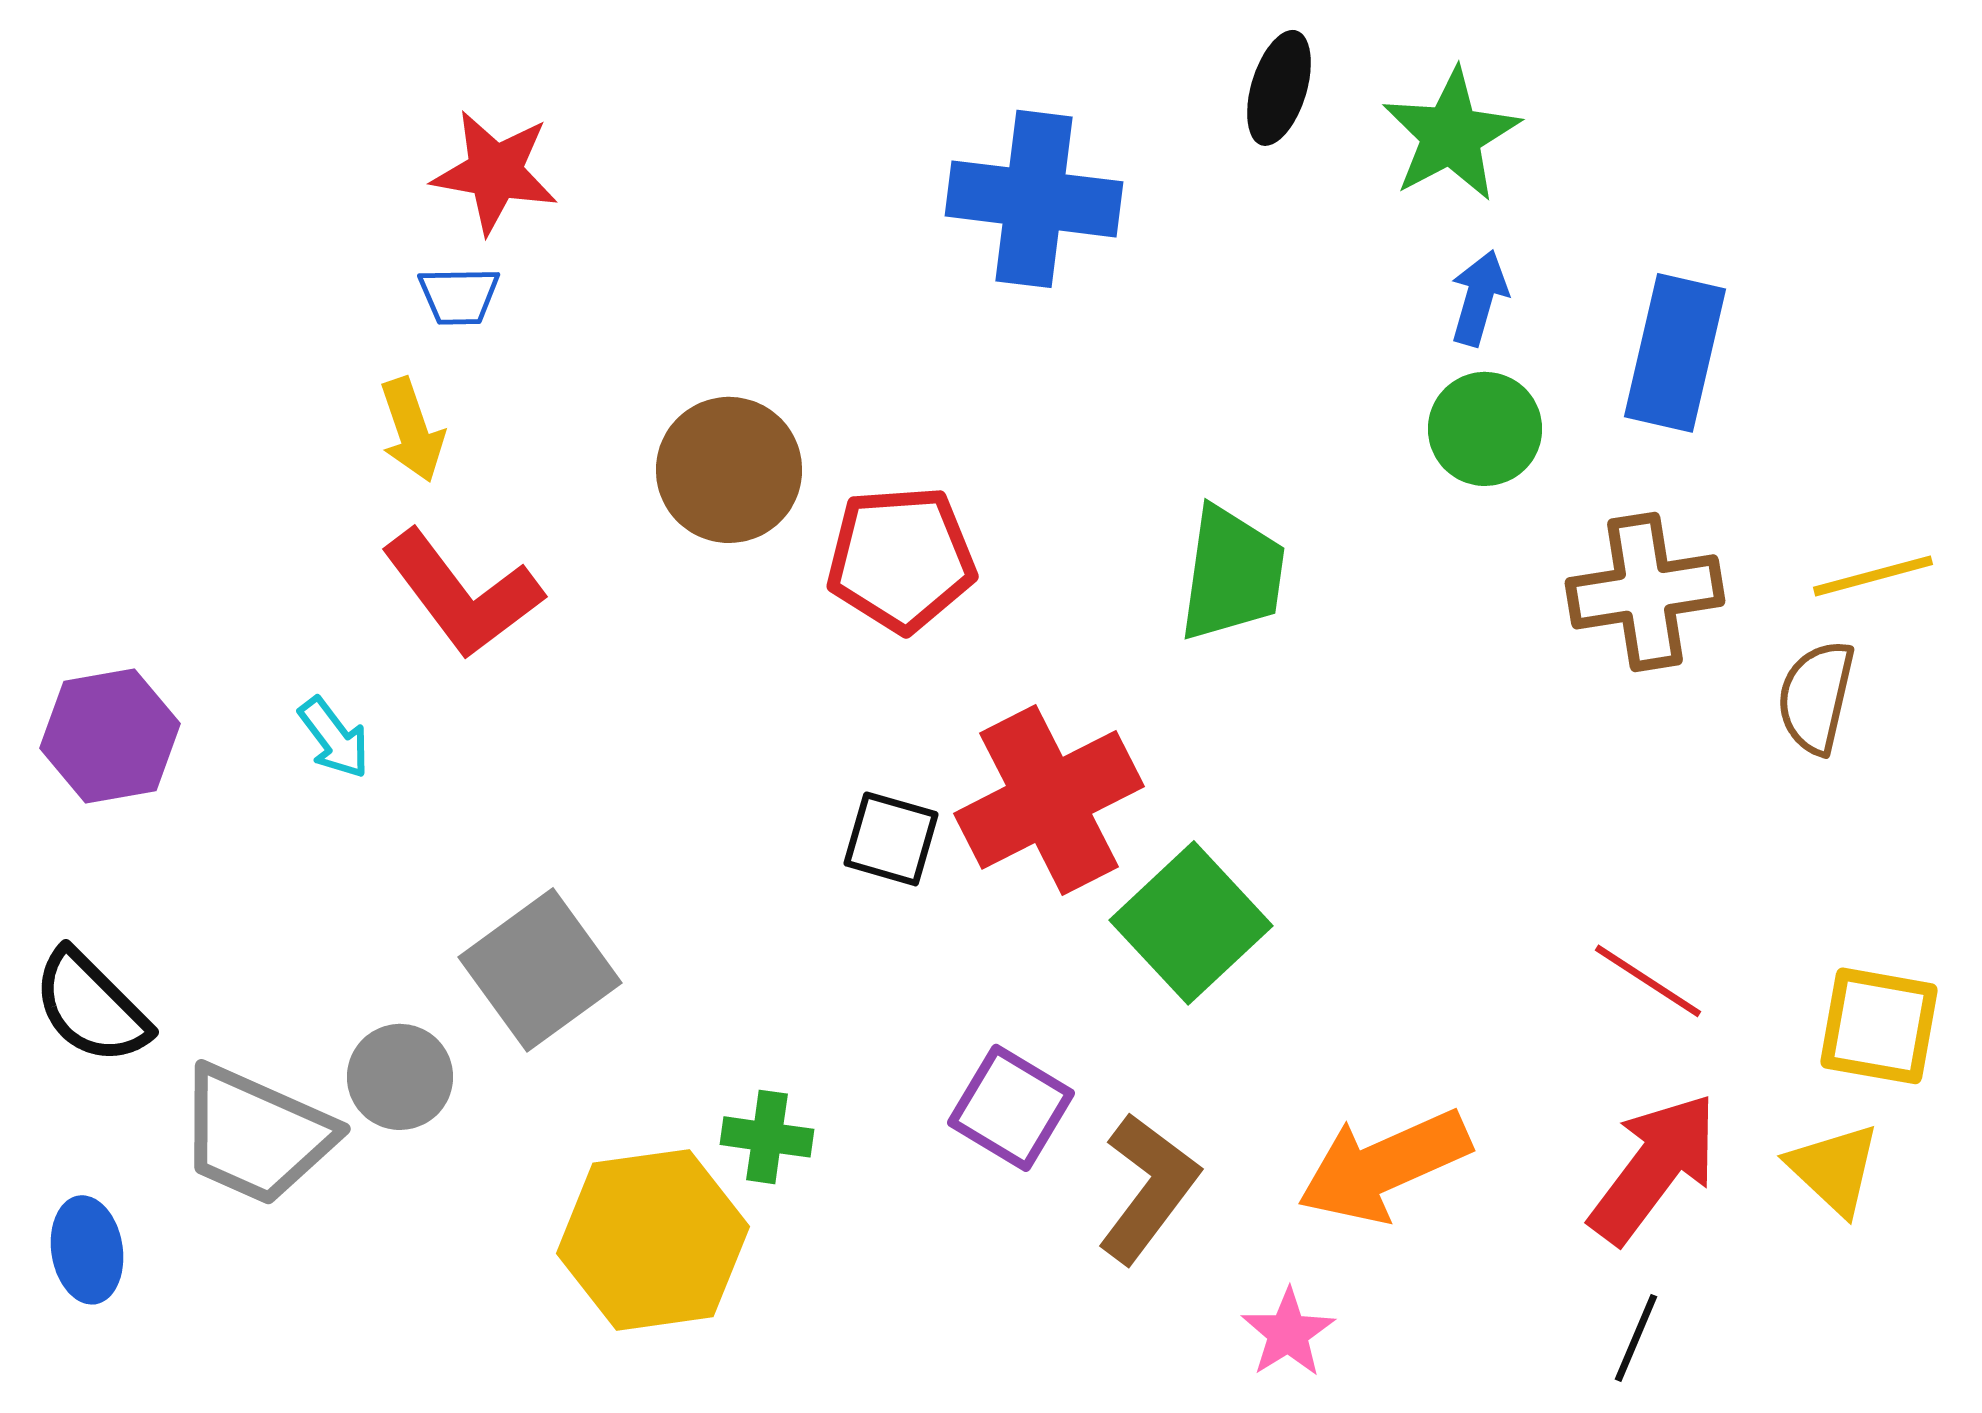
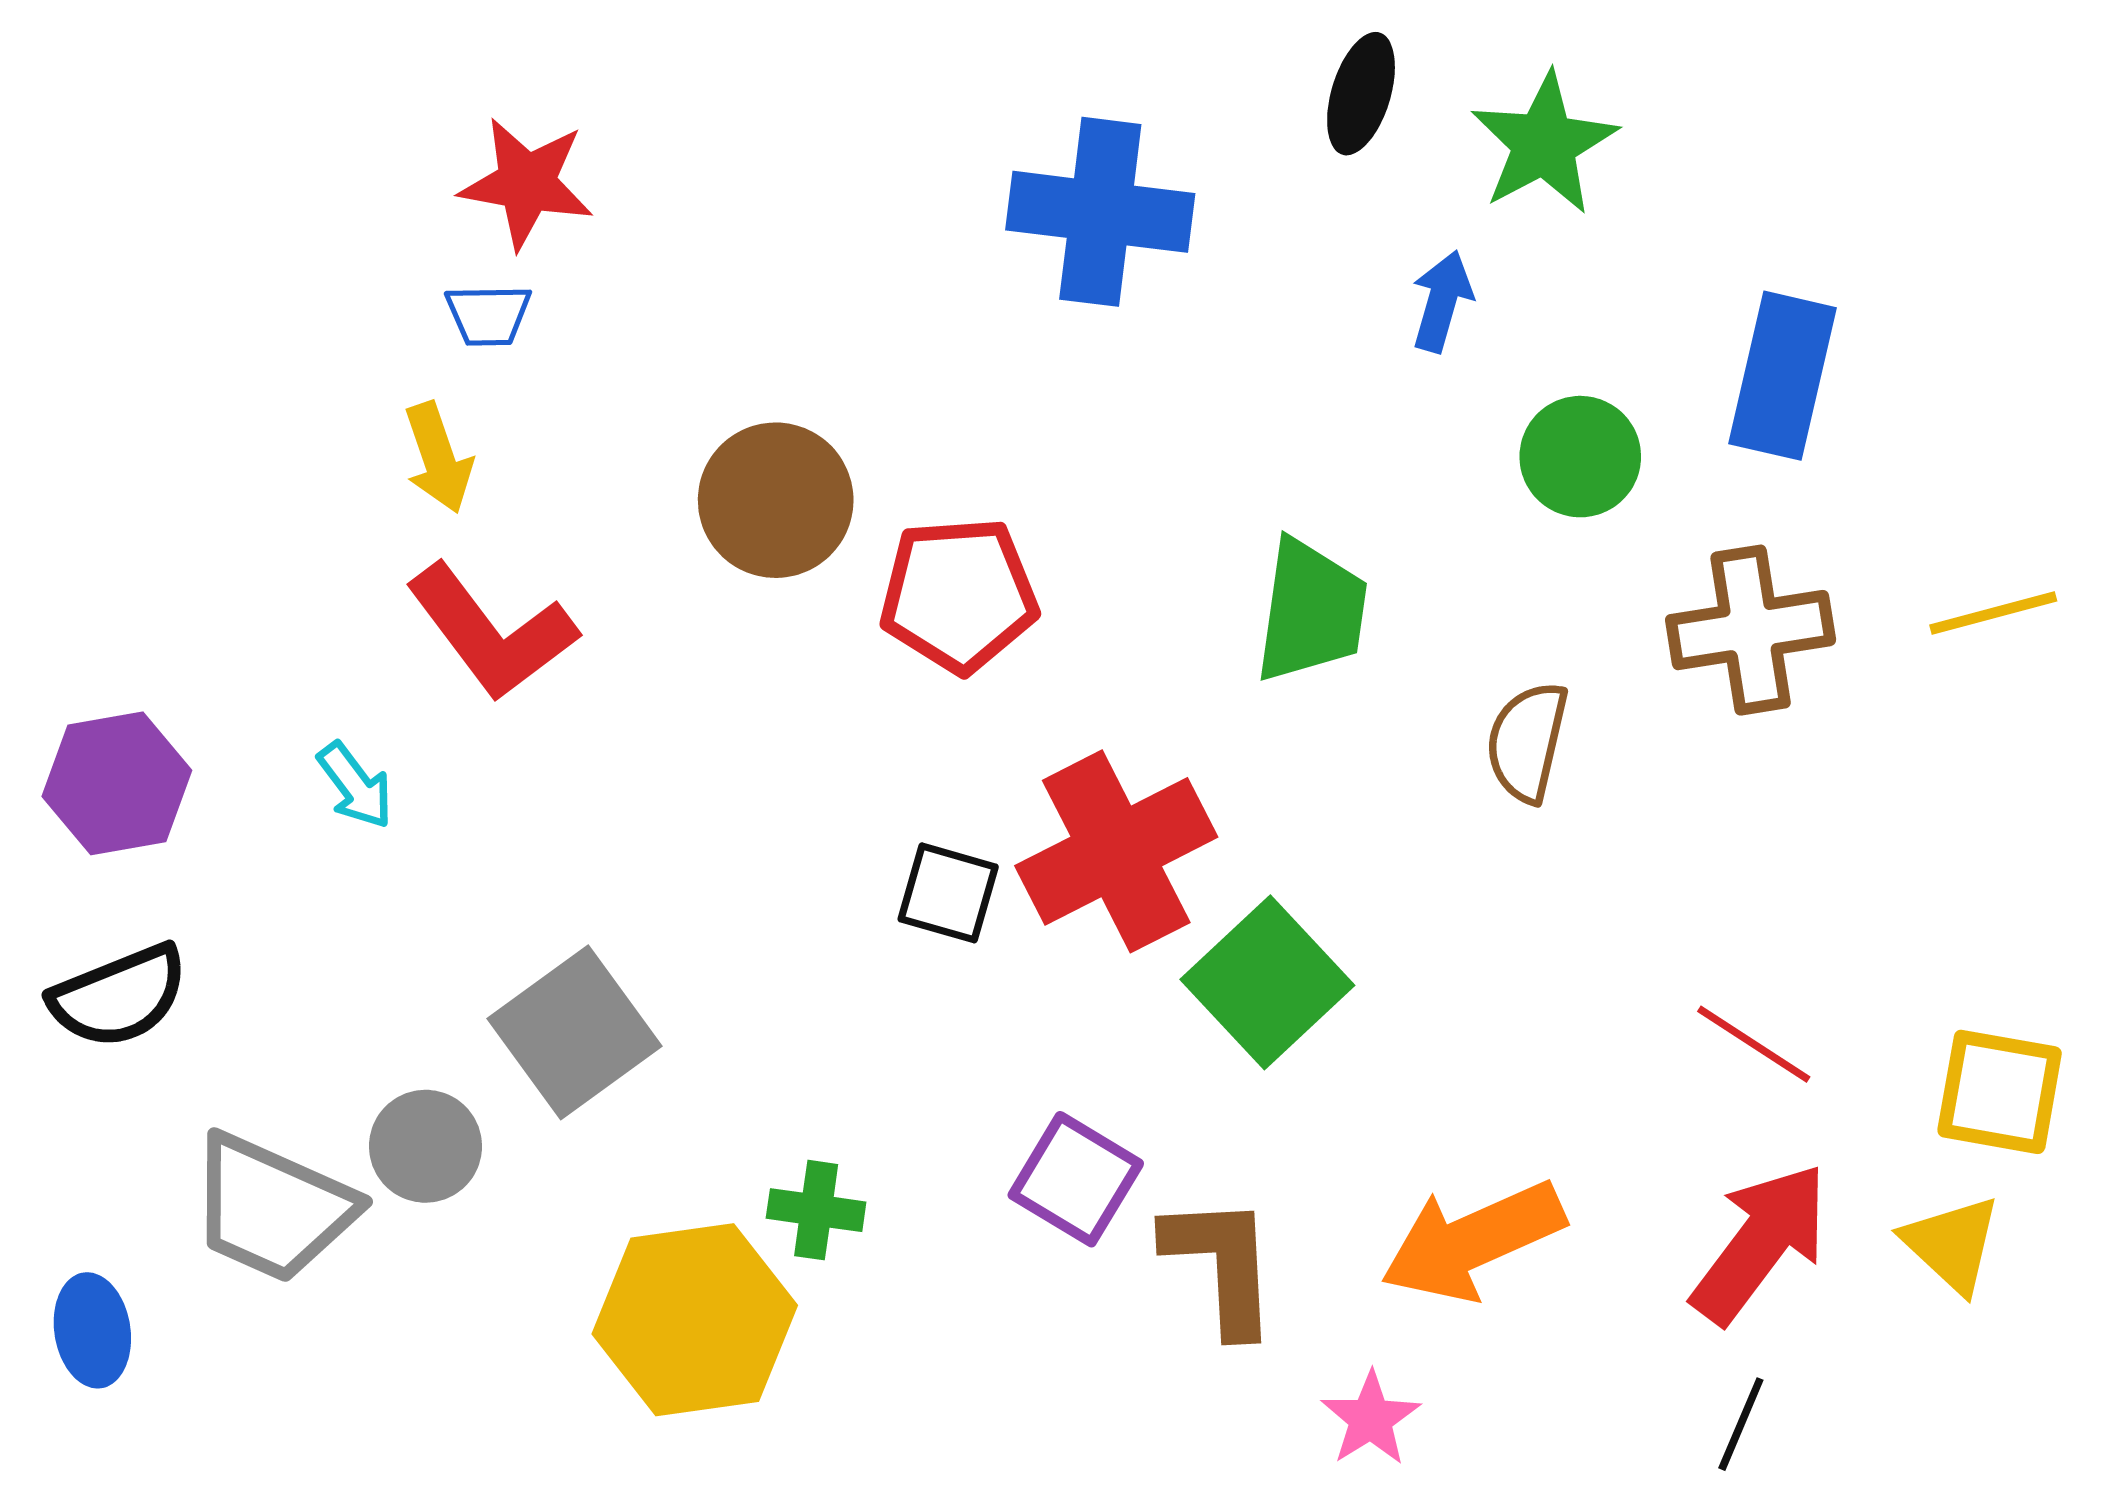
blue arrow: (1479, 298) -> (1442, 301), moved
brown semicircle: (1816, 697) -> (1527, 742), moved
black semicircle: (91, 1007) -> (119, 996), moved, turned -67
brown L-shape: (1148, 1188) -> (1222, 1264), turned -40

